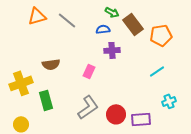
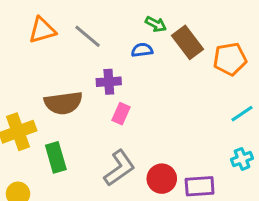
purple cross: (112, 50) -> (109, 82), moved
brown semicircle: (51, 64) -> (63, 103), size x1.4
cyan line: (157, 71) -> (242, 114), moved

